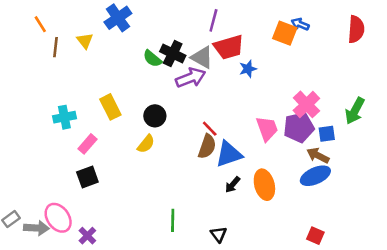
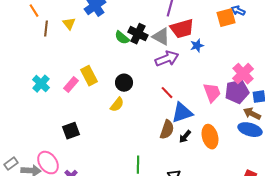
orange square: (285, 33) -> (226, 18), turned -36
purple arrow: (191, 78) -> (167, 59), moved
cyan cross: (64, 117) -> (41, 84), moved, turned -36
pink rectangle: (87, 144) -> (71, 85), moved
brown semicircle: (207, 146) -> (167, 130), moved
blue ellipse: (315, 176) -> (250, 130), turned 40

